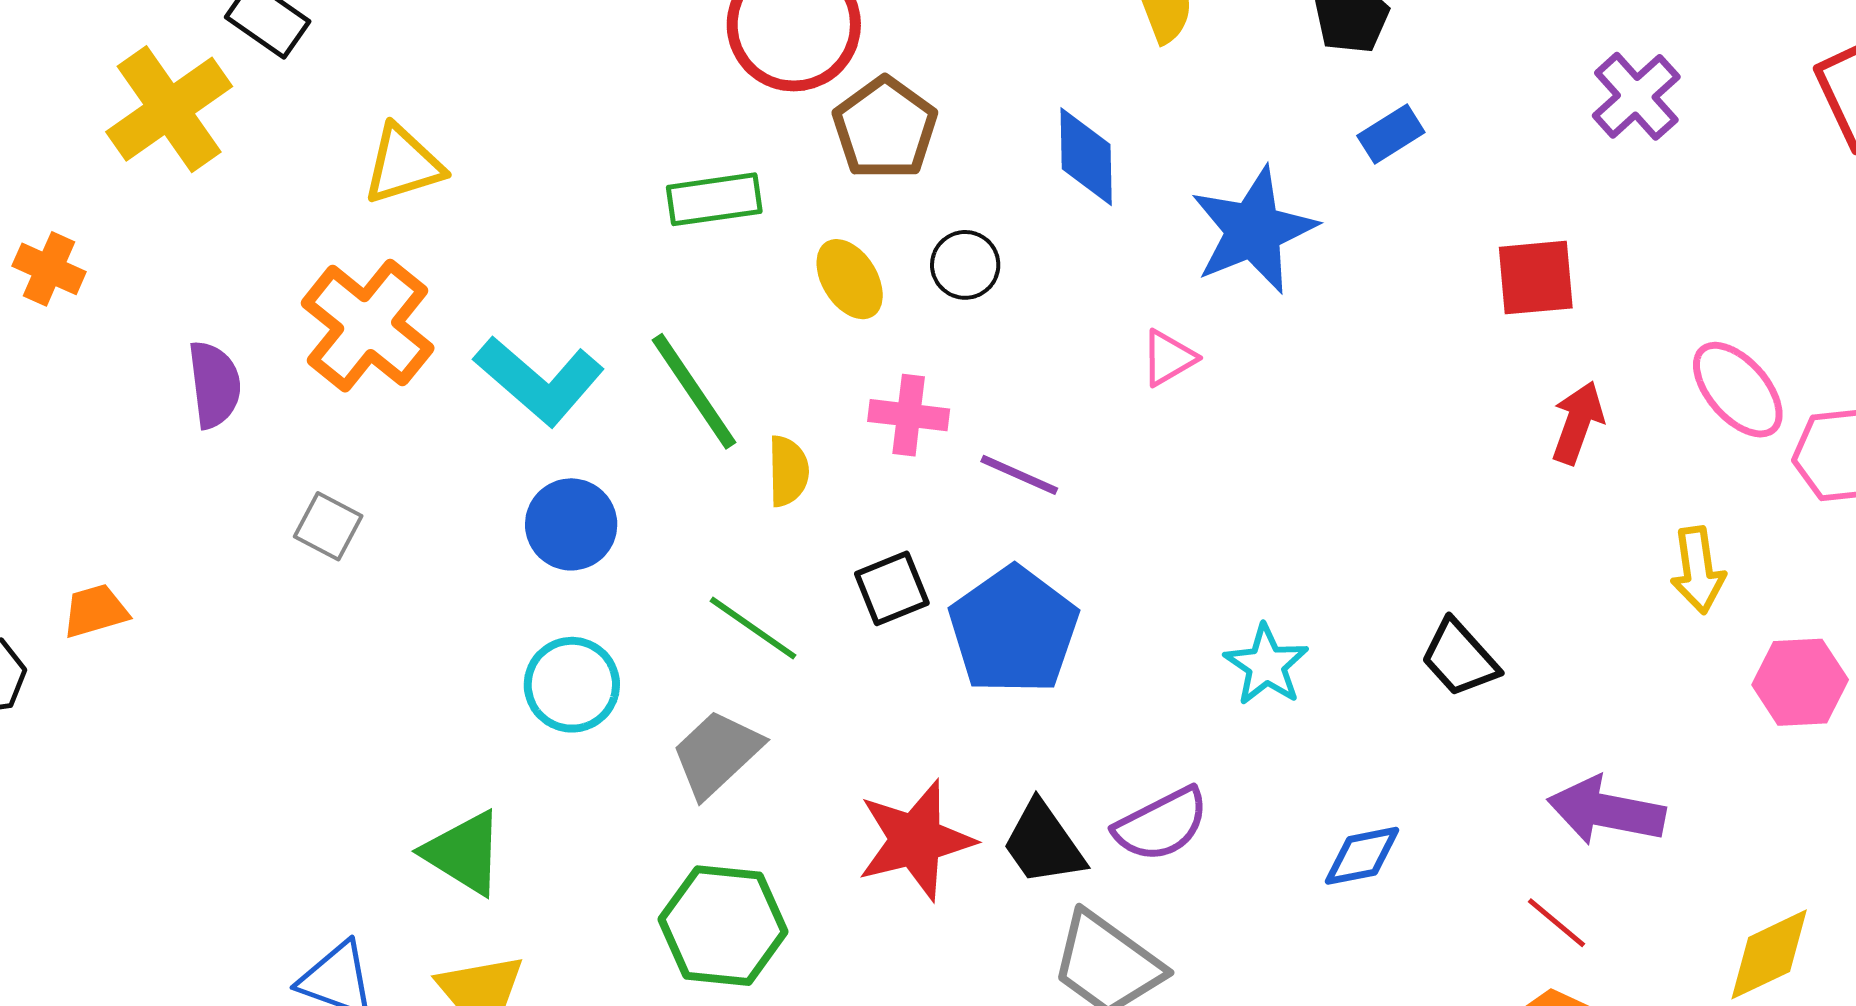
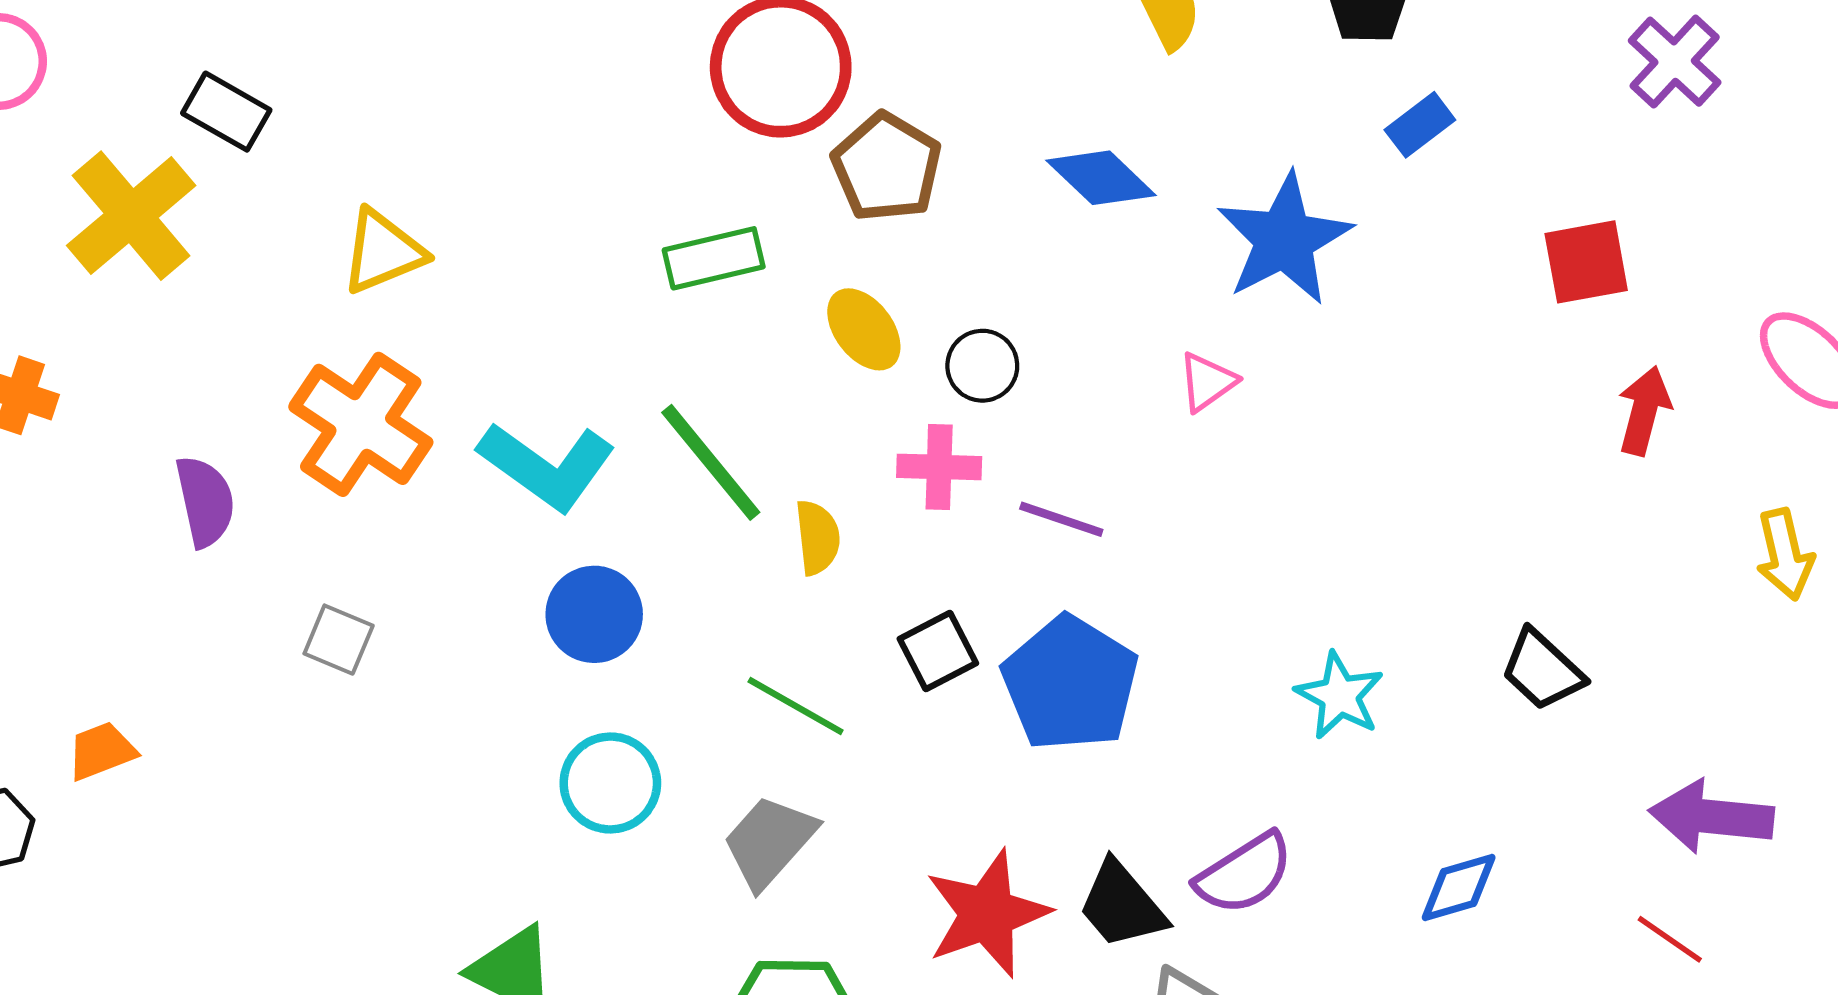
blue diamond: (1086, 157) -> (1101, 178), turned -40
black circle: (965, 265) -> (982, 366), moved

